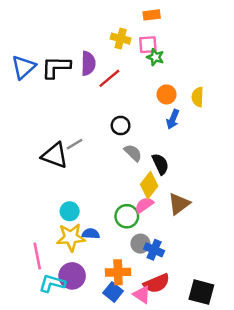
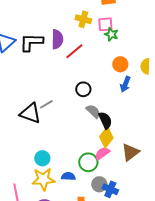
black semicircle: (160, 164) -> (105, 120), moved
blue semicircle: (91, 234) -> (68, 176), moved

